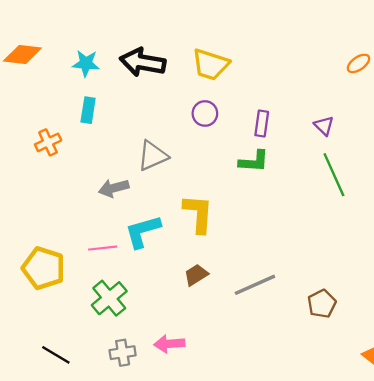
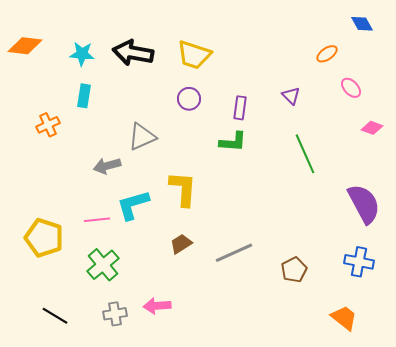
purple triangle: (324, 126) -> (291, 96), moved

